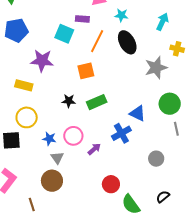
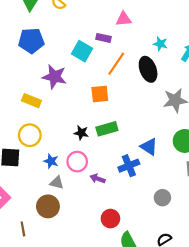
cyan star: (121, 15) -> (160, 44), moved
black star: (69, 101) -> (81, 133), moved
purple arrow: (94, 149) -> (98, 179), turned -128
gray triangle: (57, 158) -> (57, 183), turned -48

